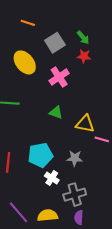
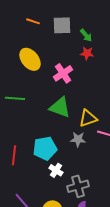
gray square: (55, 43) -> (62, 25), moved, turned 30
green triangle: (56, 112) -> (60, 107), size x1.6
yellow triangle: (85, 124) -> (88, 118), turned -30
gray star: (75, 158) -> (78, 139), moved

